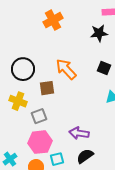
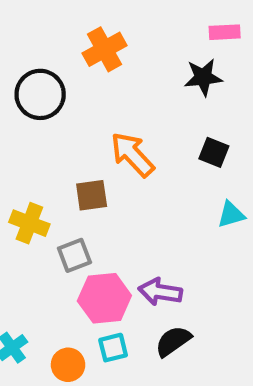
black circle: (23, 69) -> (40, 94), moved
pink hexagon: (40, 142) -> (104, 298), moved

